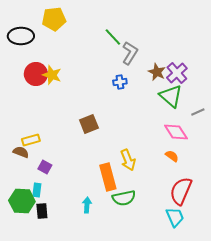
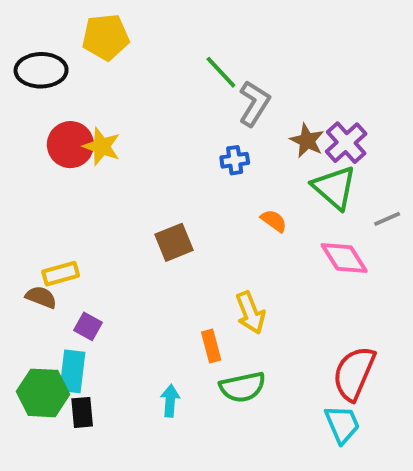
orange semicircle: (172, 156) -> (274, 221), moved
orange rectangle: (108, 177) -> (211, 346), size x0.6
cyan rectangle: (37, 190) -> (72, 371), size x1.5

